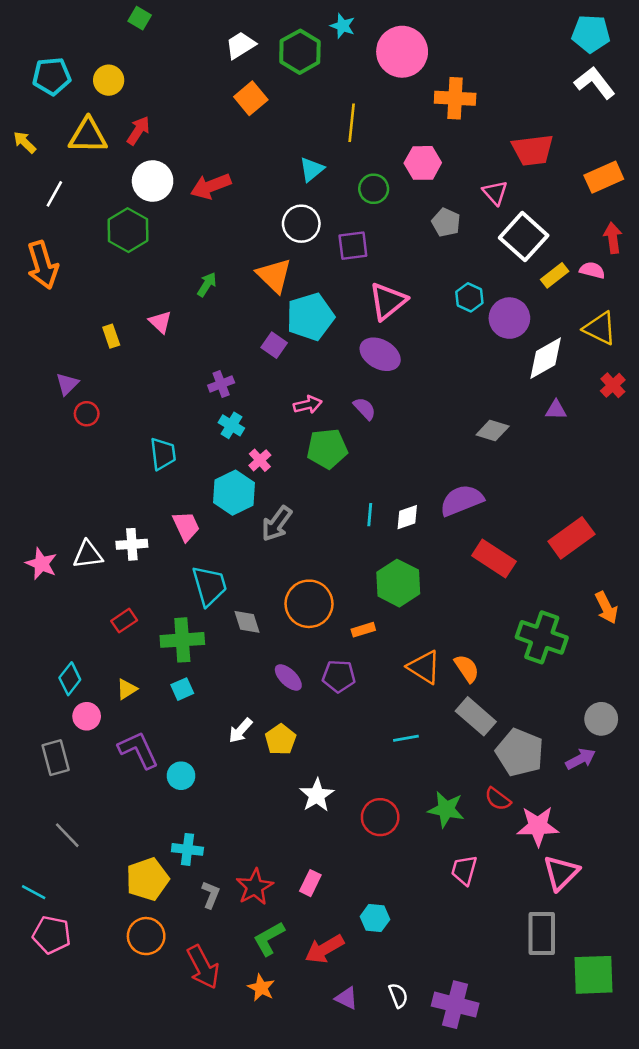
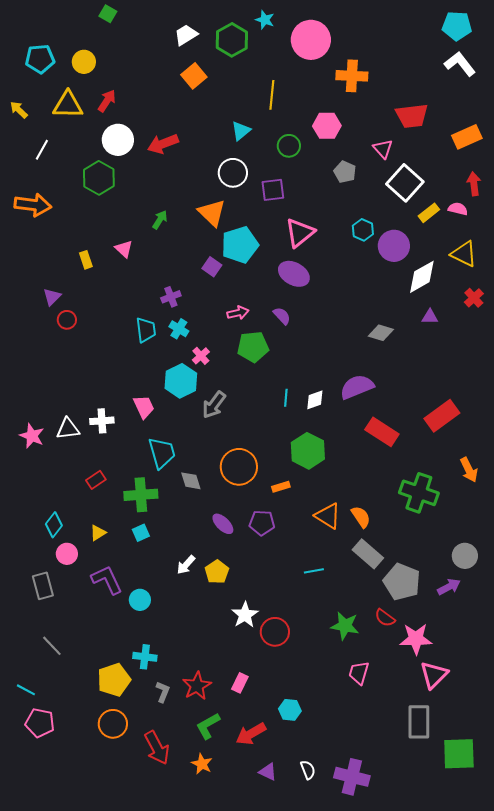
orange arrow: (43, 265) -> (33, 205), turned -66
cyan trapezoid: (163, 454) -> (146, 330), moved
red circle: (380, 817) -> (275, 632), moved

